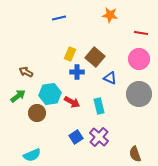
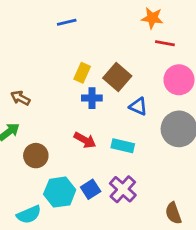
orange star: (110, 15) -> (152, 18), moved
red line: (141, 33) -> (165, 43), moved
cyan hexagon: (50, 94) -> (60, 192), moved
cyan rectangle: (99, 106) -> (123, 146), turned -63

